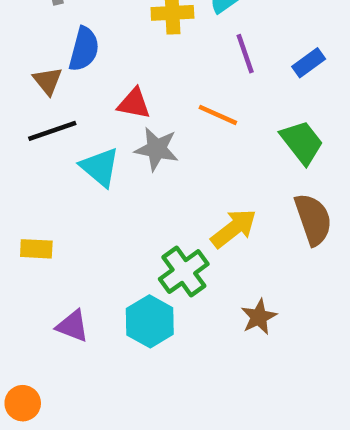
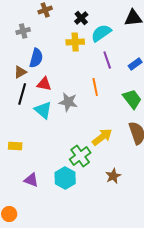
brown triangle: (48, 81) -> (20, 72), turned 40
red triangle: (134, 104) -> (44, 84), moved
orange line: (218, 115) -> (95, 87), turned 54
black line: (52, 131) -> (22, 94), turned -55

